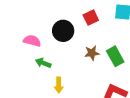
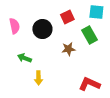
pink semicircle: (32, 41) -> (14, 26), moved, turned 63
green rectangle: (115, 56) -> (89, 35), moved

